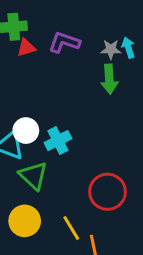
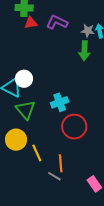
cyan cross: (58, 141) -> (60, 102), moved
yellow line: (71, 228) -> (37, 153), moved

